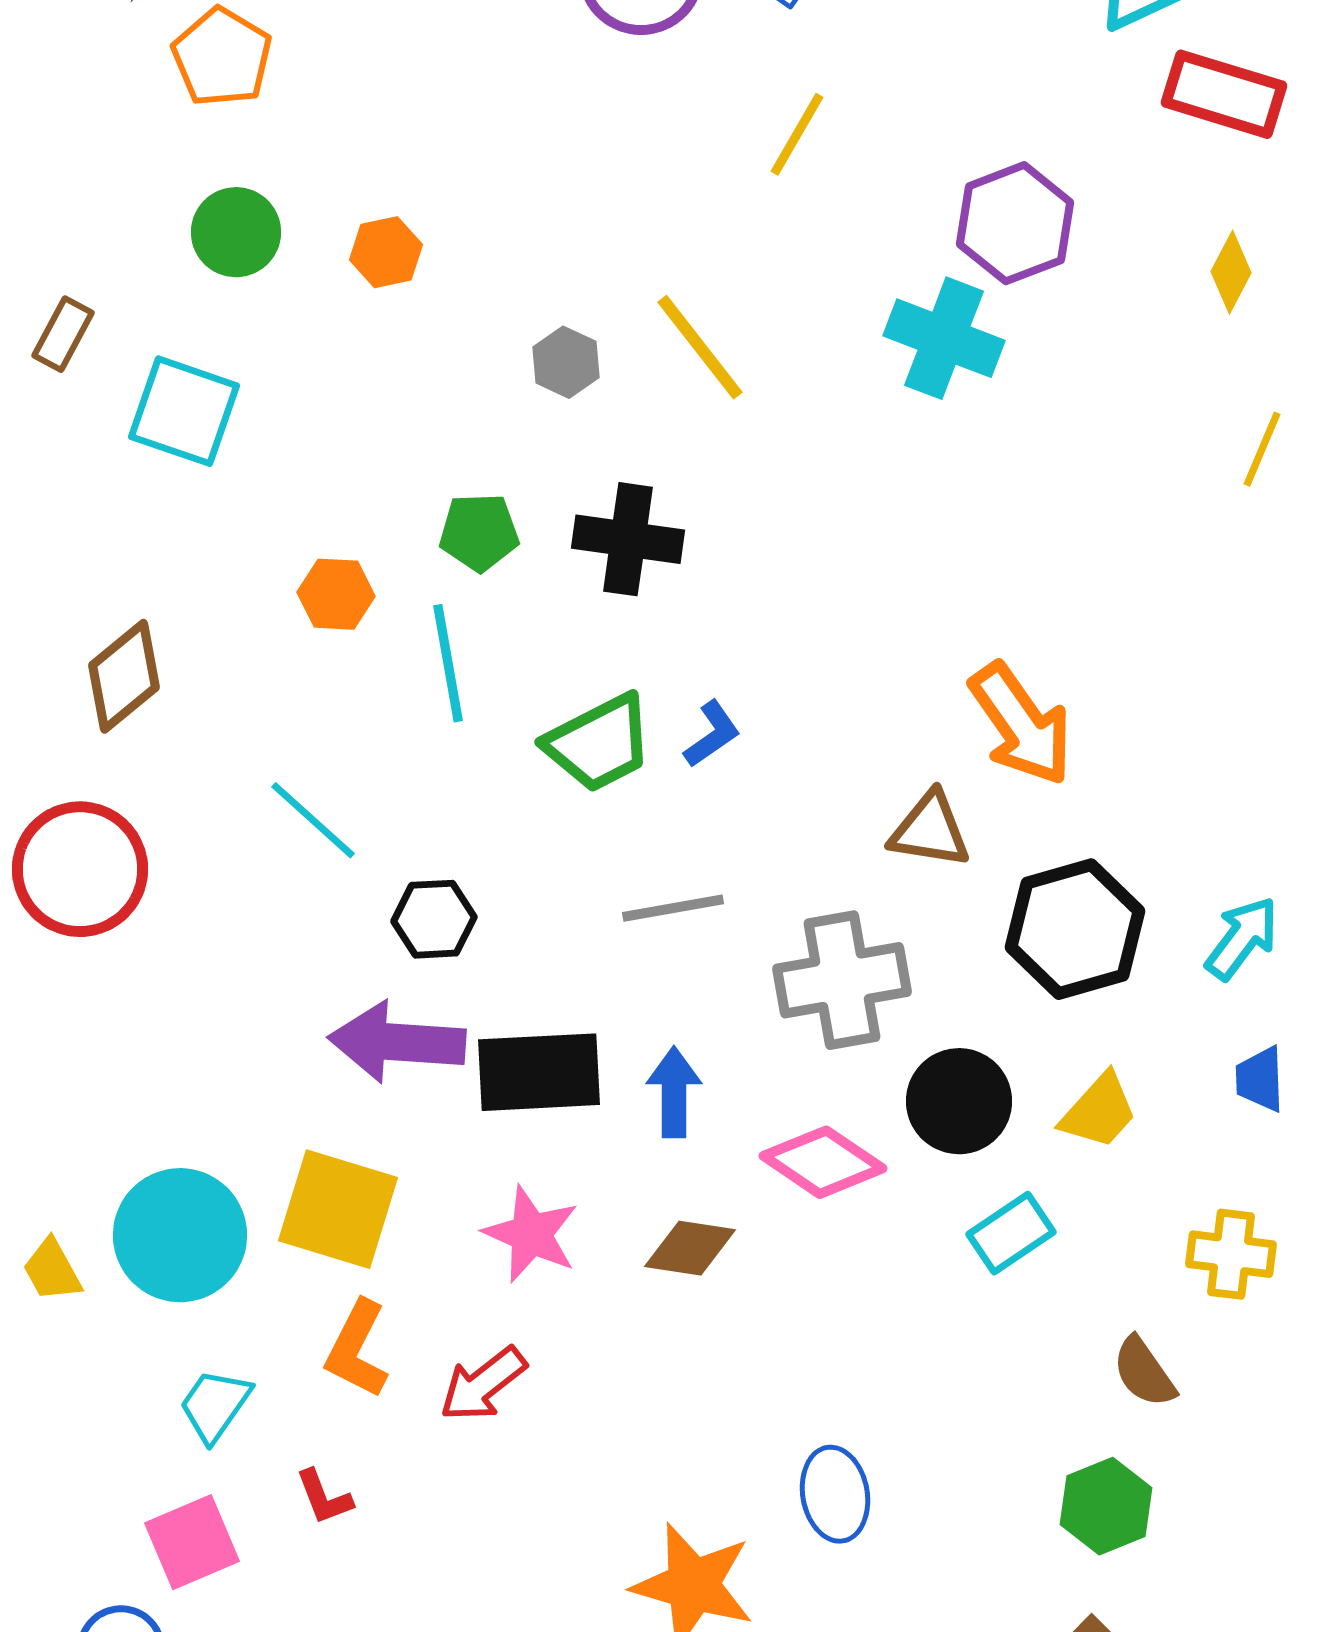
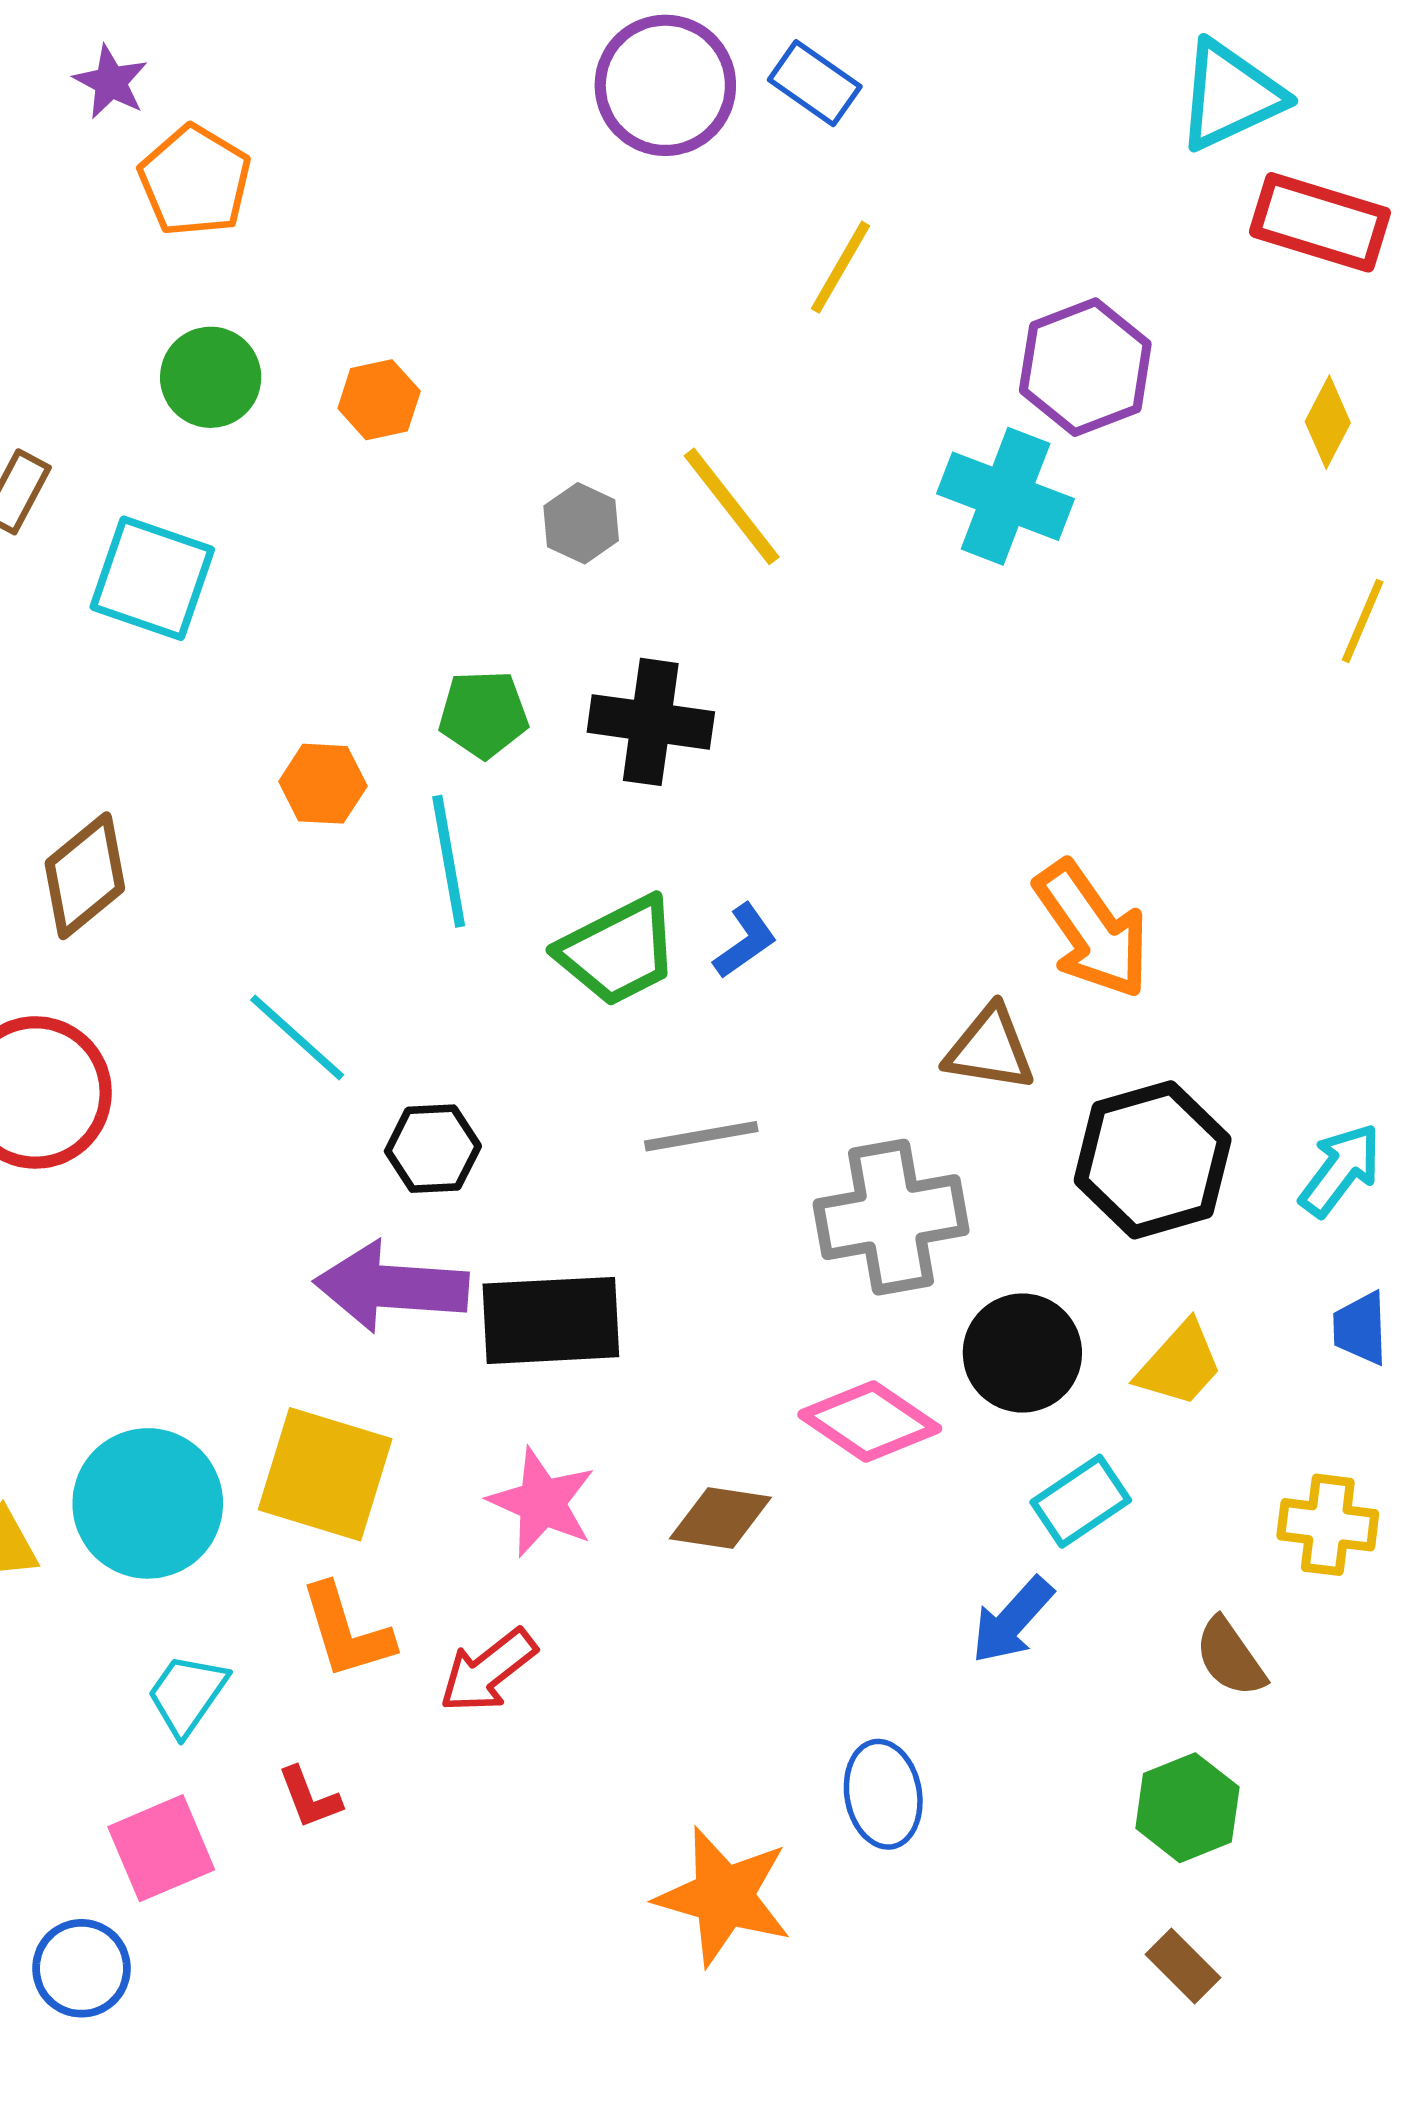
blue arrow: (674, 1092) -> (1012, 1620), moved, turned -138
orange L-shape: (357, 1349) -> (346, 1631), turned -44

